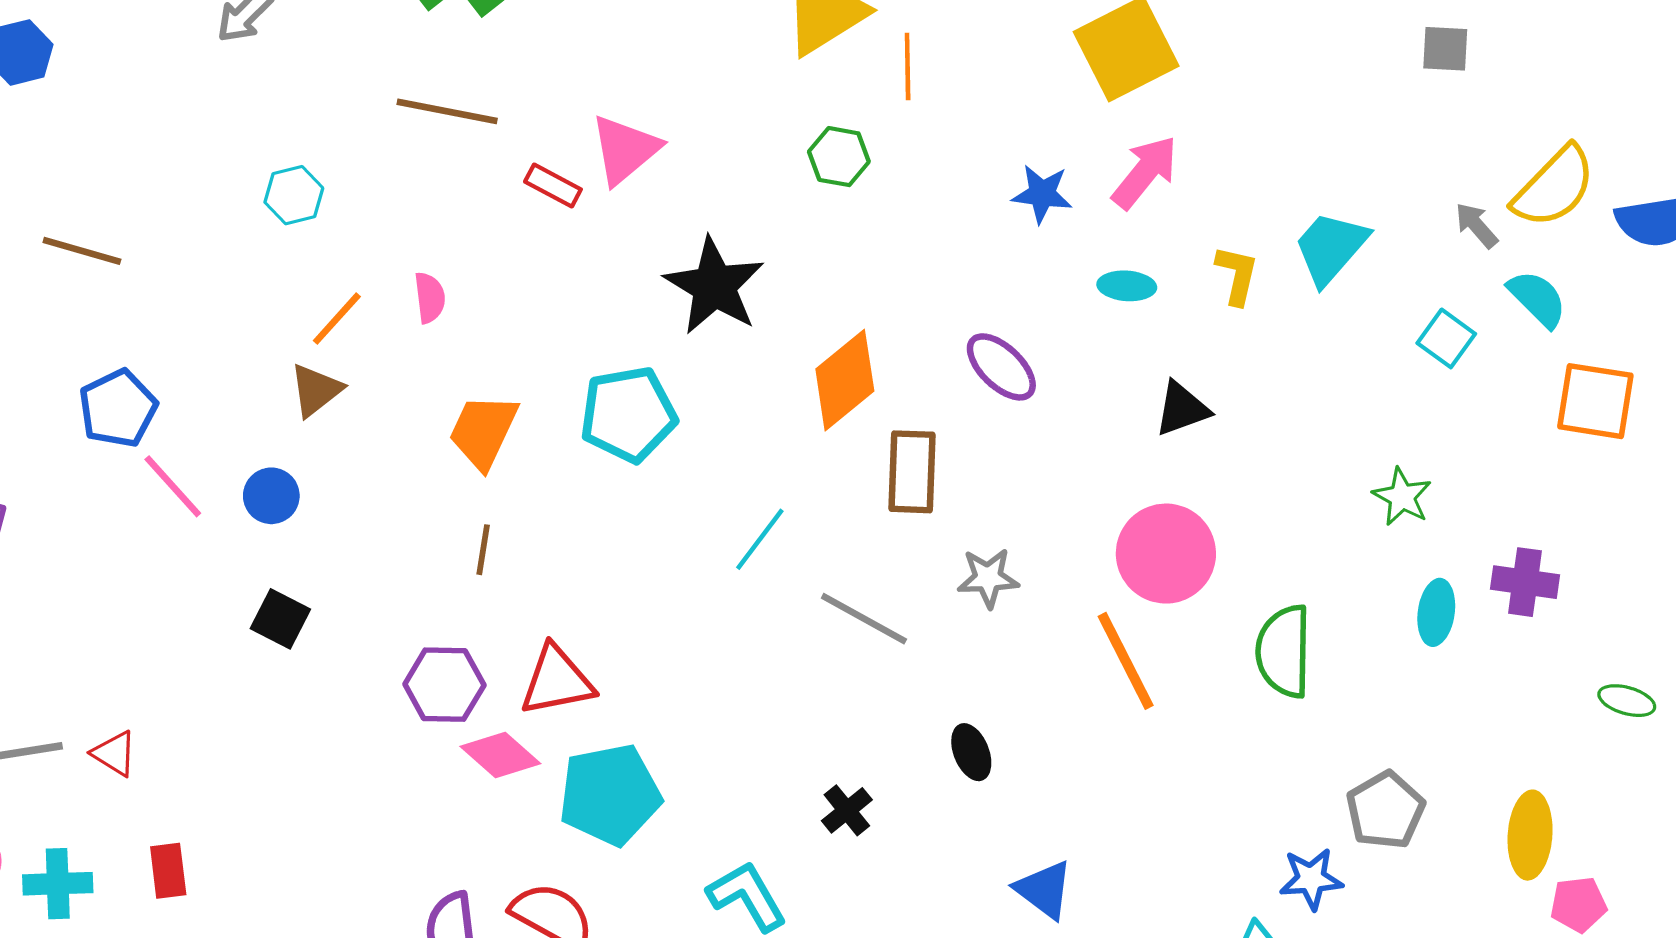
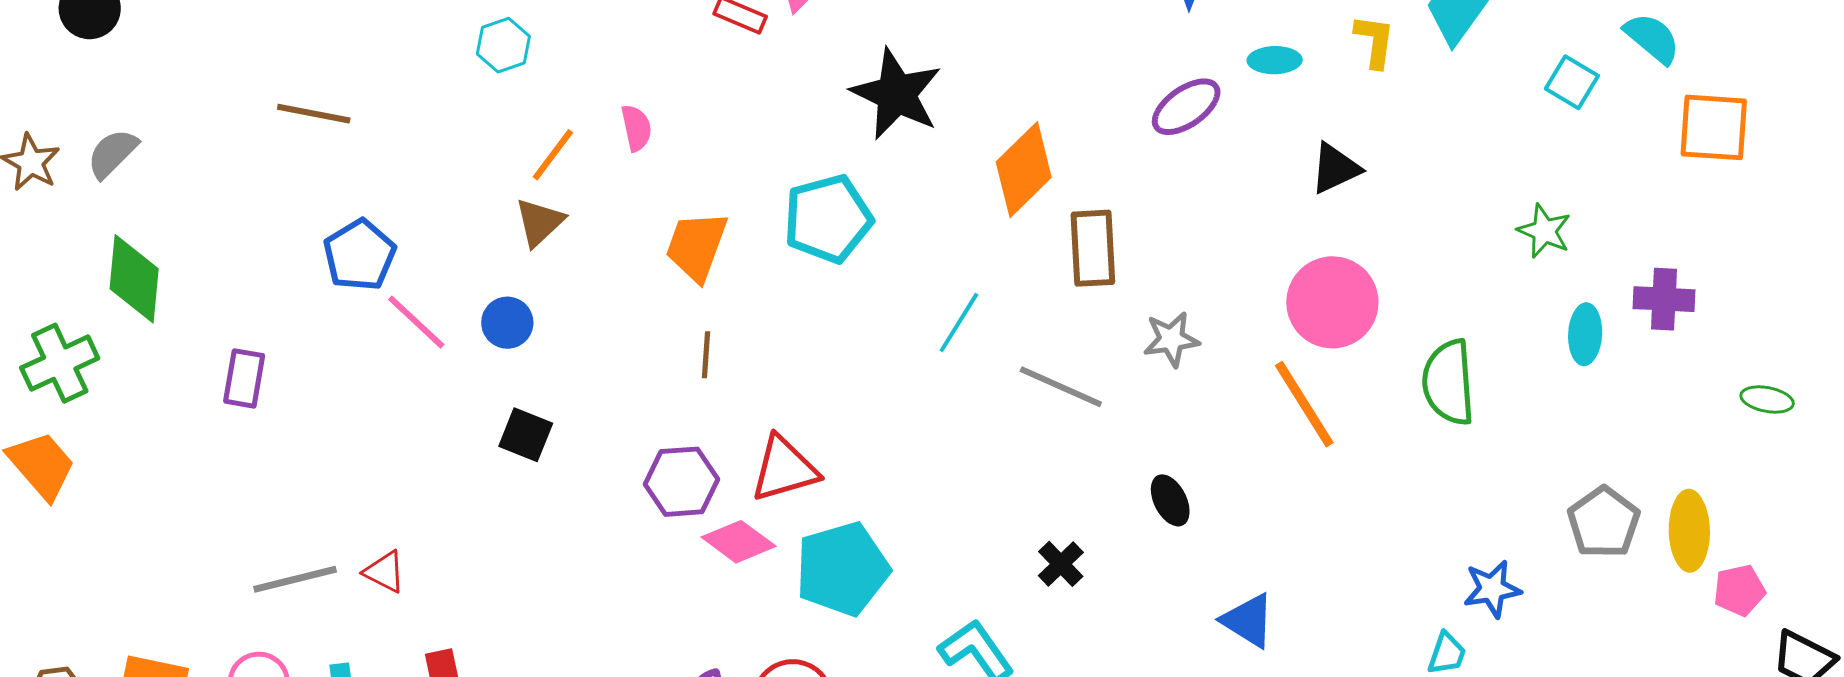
purple ellipse: (1001, 367) -> (1186, 107), moved, turned -74
gray pentagon: (1385, 810) -> (1604, 522), moved

